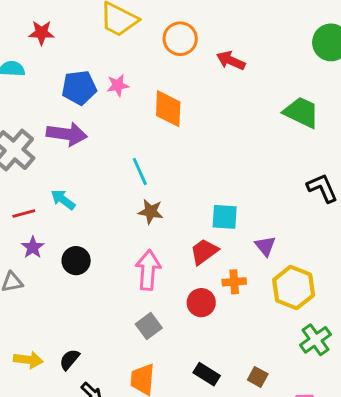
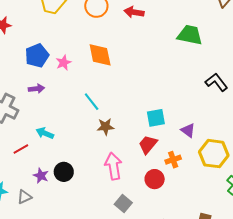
pink star: (118, 85) -> (64, 63), moved
purple arrow: (67, 134) -> (36, 89), size x0.6
purple star: (33, 247) -> (41, 176), moved

